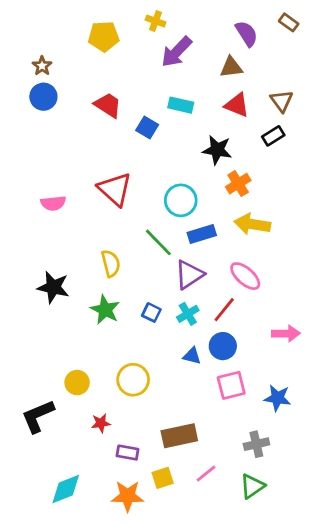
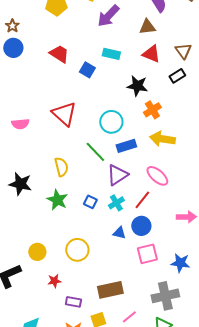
gray cross: (256, 444) -> (165, 296), size x1.5

